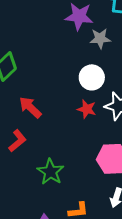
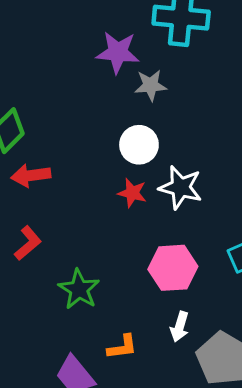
red arrow: (30, 107) -> (31, 175), moved, turned -50

